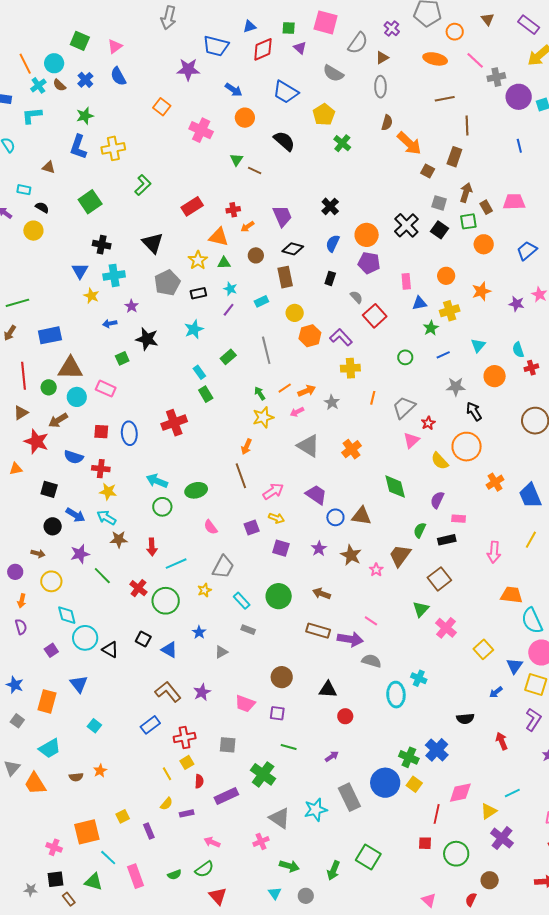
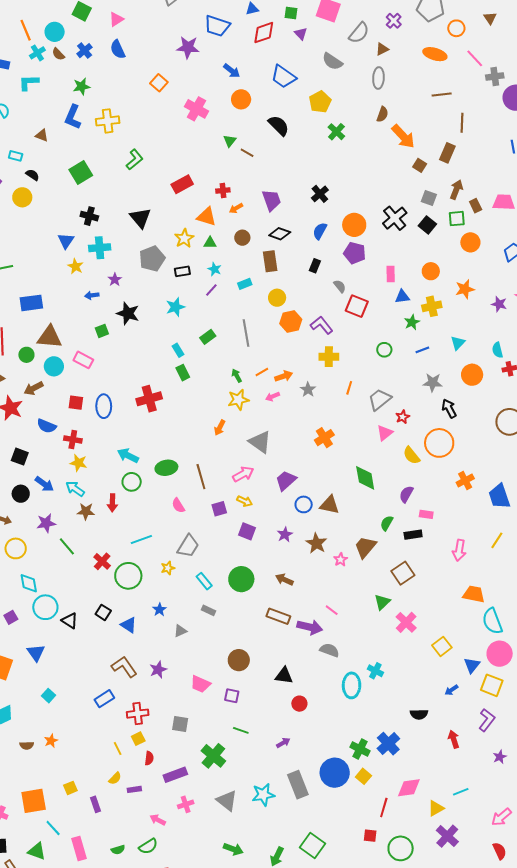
red square: (375, 316) -> (357, 306), turned -30
gray triangle: (308, 446) -> (260, 442), moved
brown line: (241, 476) -> (201, 477), moved
purple trapezoid: (316, 495) -> (286, 480), turned -80
red arrow: (152, 547) -> (112, 503), moved
pink cross: (261, 841) -> (186, 804), moved

